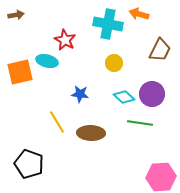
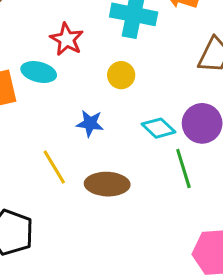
yellow circle: (114, 63) -> (121, 75), moved
green line: (140, 123) -> (183, 169), turned 65

